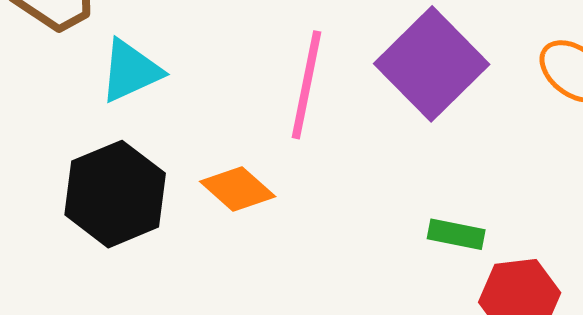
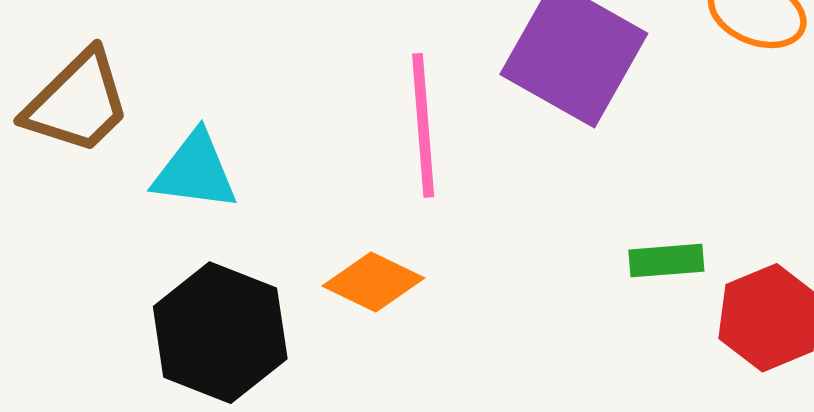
cyan triangle: (130, 71) -> (195, 171), turned 48

